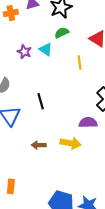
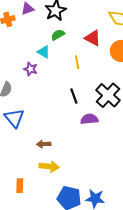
purple star: (24, 52) -> (31, 69), moved
black line: (41, 101) -> (74, 96), moved
yellow arrow: (70, 143) -> (49, 166), moved

